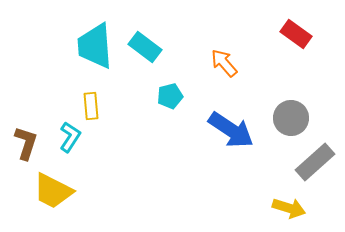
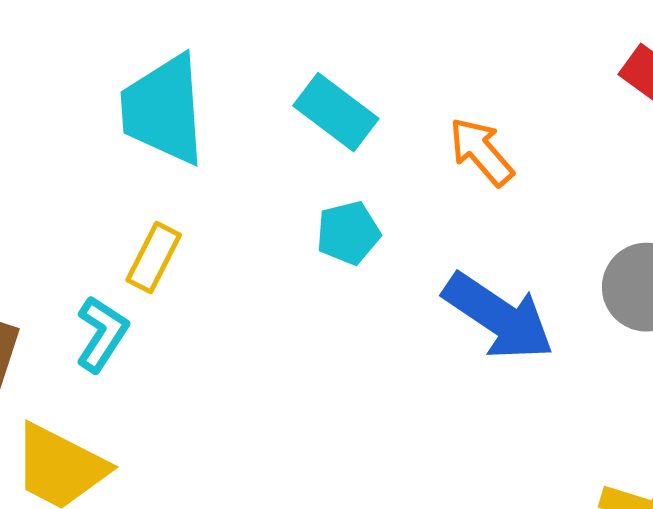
cyan rectangle: (145, 47) -> (336, 112), moved
yellow rectangle: (91, 106) -> (154, 258), turned 32

